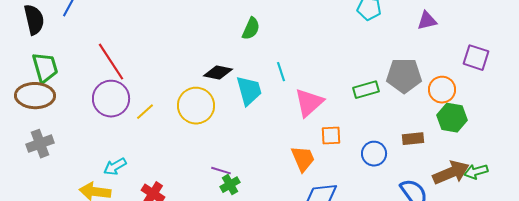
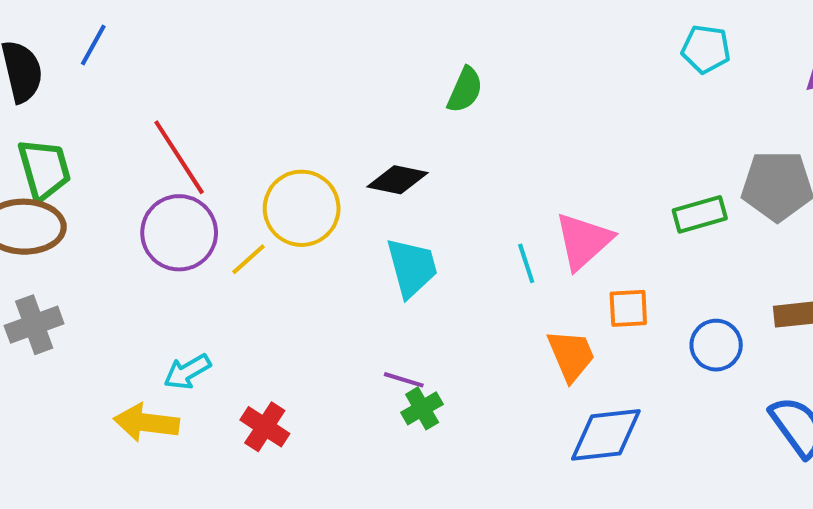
cyan line: (281, 72) -> (526, 263), moved
cyan trapezoid: (249, 91) -> (412, 267), moved
yellow circle: (196, 106) -> (302, 208), moved

